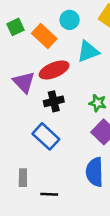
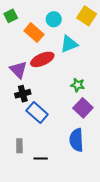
green square: (15, 27) -> (11, 16), moved
black cross: (54, 101) -> (23, 94), moved

